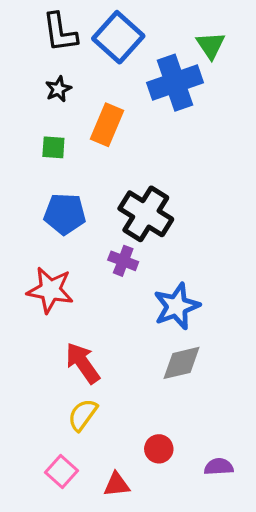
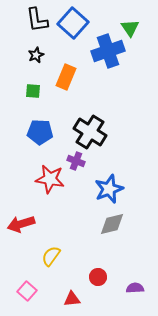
red star: (50, 290) -> (50, 179), moved
red arrow: (83, 363) -> (21, 224), moved, turned -72
pink square: (62, 472) -> (27, 291), moved

